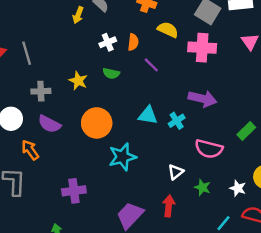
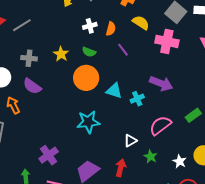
gray line: (27, 53) -> (22, 25), turned 66
orange circle: (97, 123) -> (86, 78), moved
pink semicircle: (209, 149) -> (160, 126), turned 120
purple cross: (74, 191) -> (49, 155), moved, turned -36

